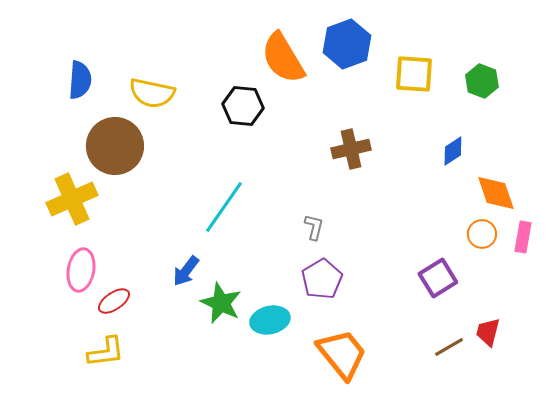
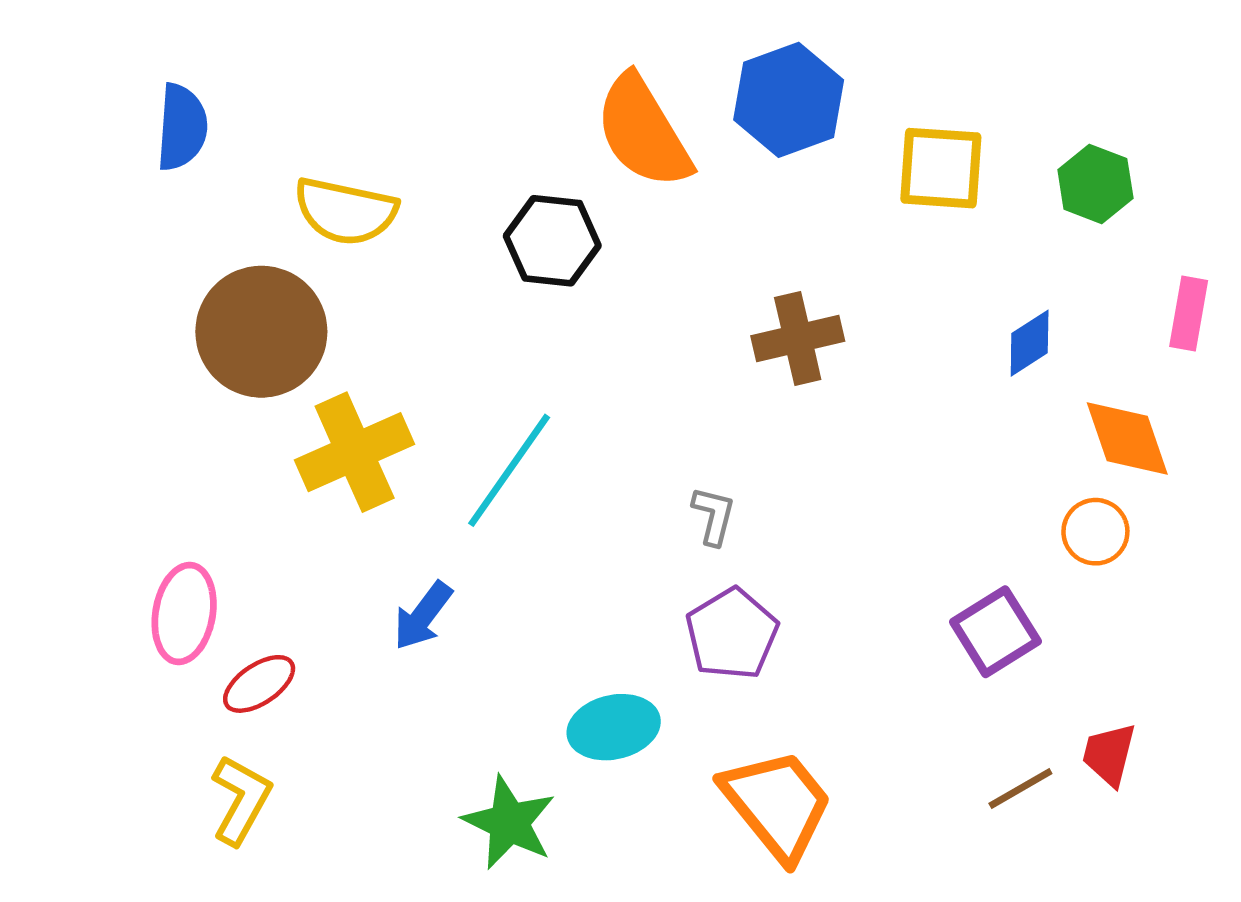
blue semicircle: (80, 80) -> (182, 127), moved
yellow cross: (72, 199) -> (355, 452), moved
pink rectangle: (523, 237) -> (1189, 314), moved
green star: (221, 303) -> (509, 823), moved
yellow L-shape: (106, 352) -> (241, 800), turned -54

